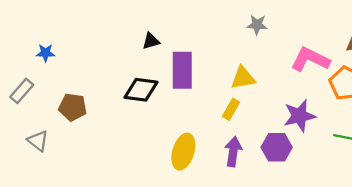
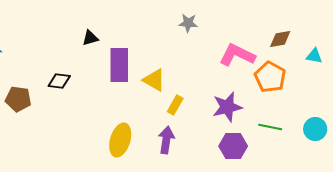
yellow triangle: (243, 78) -> (154, 80), moved, turned 40
black diamond: (141, 90) -> (59, 81), moved, size x0.7
yellow rectangle: (231, 109) -> (175, 105), moved
purple hexagon: (277, 147) -> (233, 146), moved

